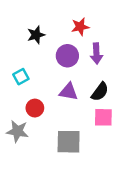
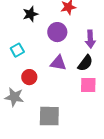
purple arrow: (96, 53) -> (90, 39), moved
gray square: (69, 142) -> (49, 116), moved

